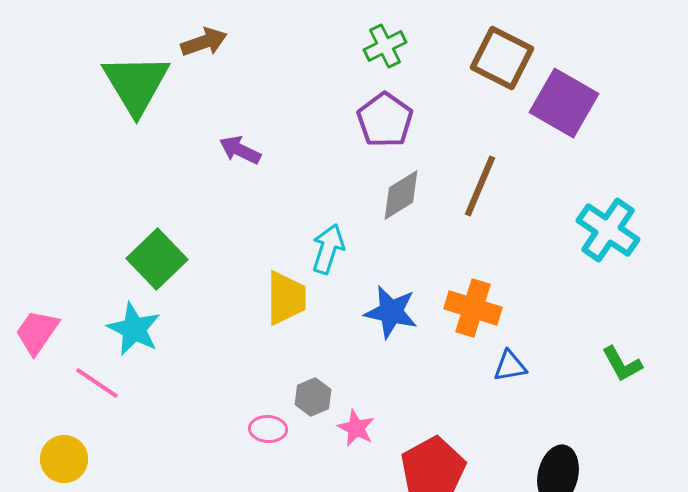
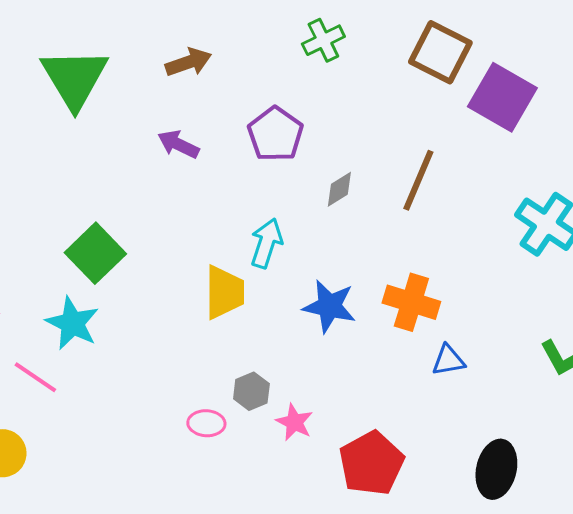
brown arrow: (204, 42) -> (188, 62), moved
purple pentagon: (385, 120) -> (275, 134), moved
gray diamond: (401, 195) -> (339, 189), size x0.7

